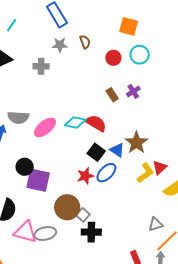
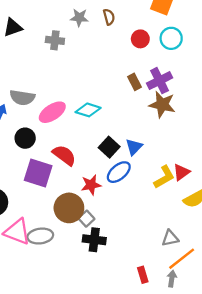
purple cross: (133, 91) -> (160, 81), size x1.5
red semicircle: (96, 123) -> (64, 155), moved
brown star: (136, 143) -> (162, 105), moved, turned -30
blue triangle: (117, 150) -> (134, 147), turned 35
black circle: (25, 167) -> (25, 138), moved
red star: (85, 176) -> (91, 185), moved

